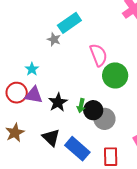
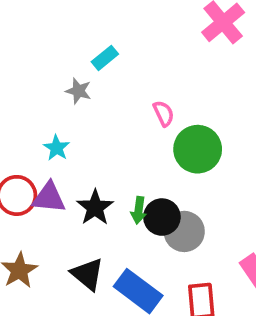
cyan rectangle: (69, 23) -> (105, 58), size x0.6
pink semicircle: (98, 55) -> (164, 113), size x0.6
cyan star: (32, 69) -> (57, 148), moved

